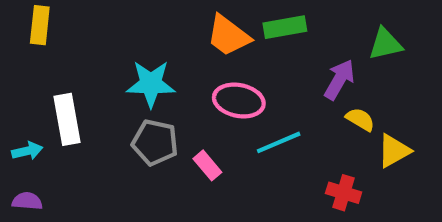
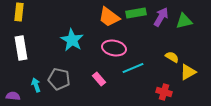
purple arrow: (339, 80) -> (161, 17), moved
cyan star: (151, 84) -> (72, 40), turned 30
white rectangle: (67, 119) -> (21, 48), moved
gray pentagon: (155, 142) -> (59, 79), moved
cyan arrow: (27, 151) -> (36, 85), moved, turned -96

